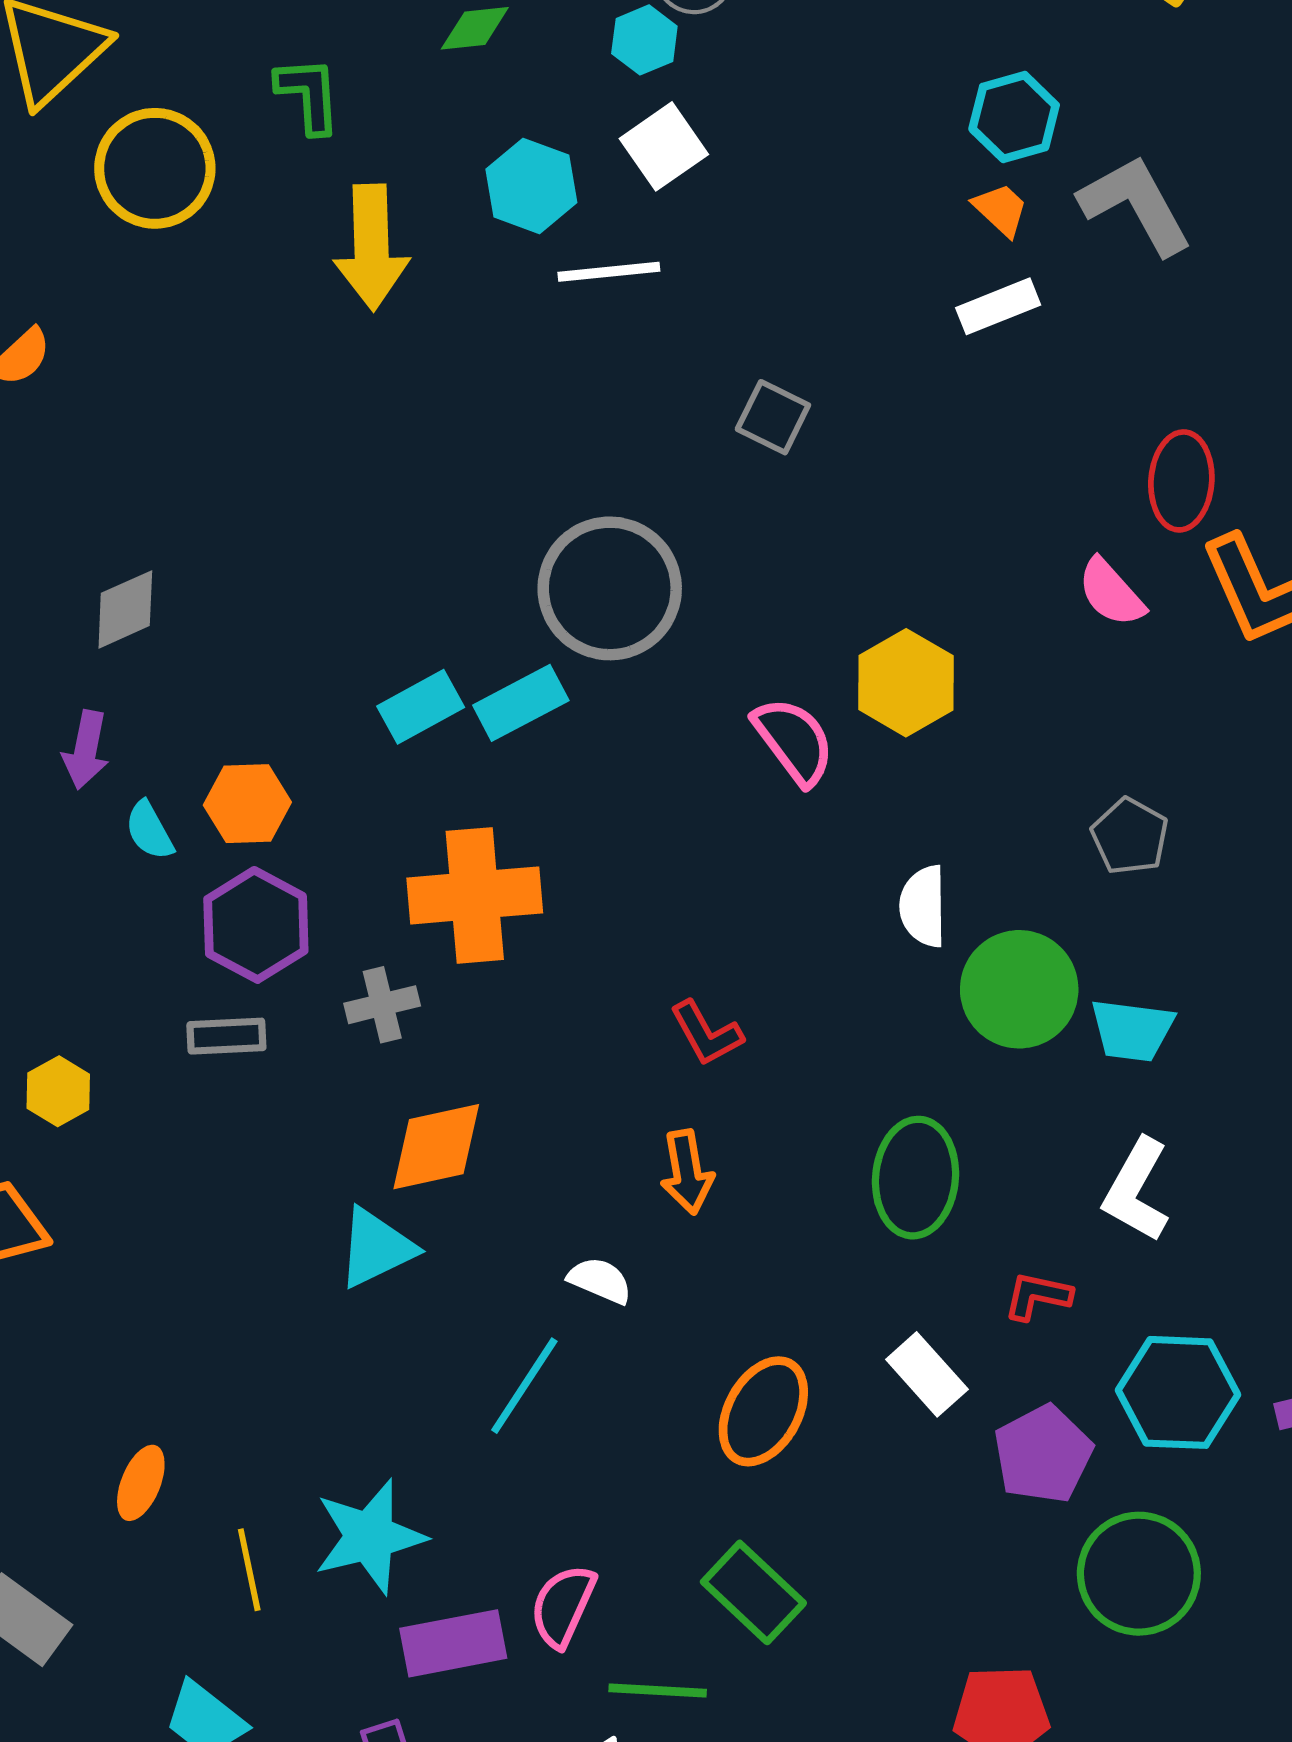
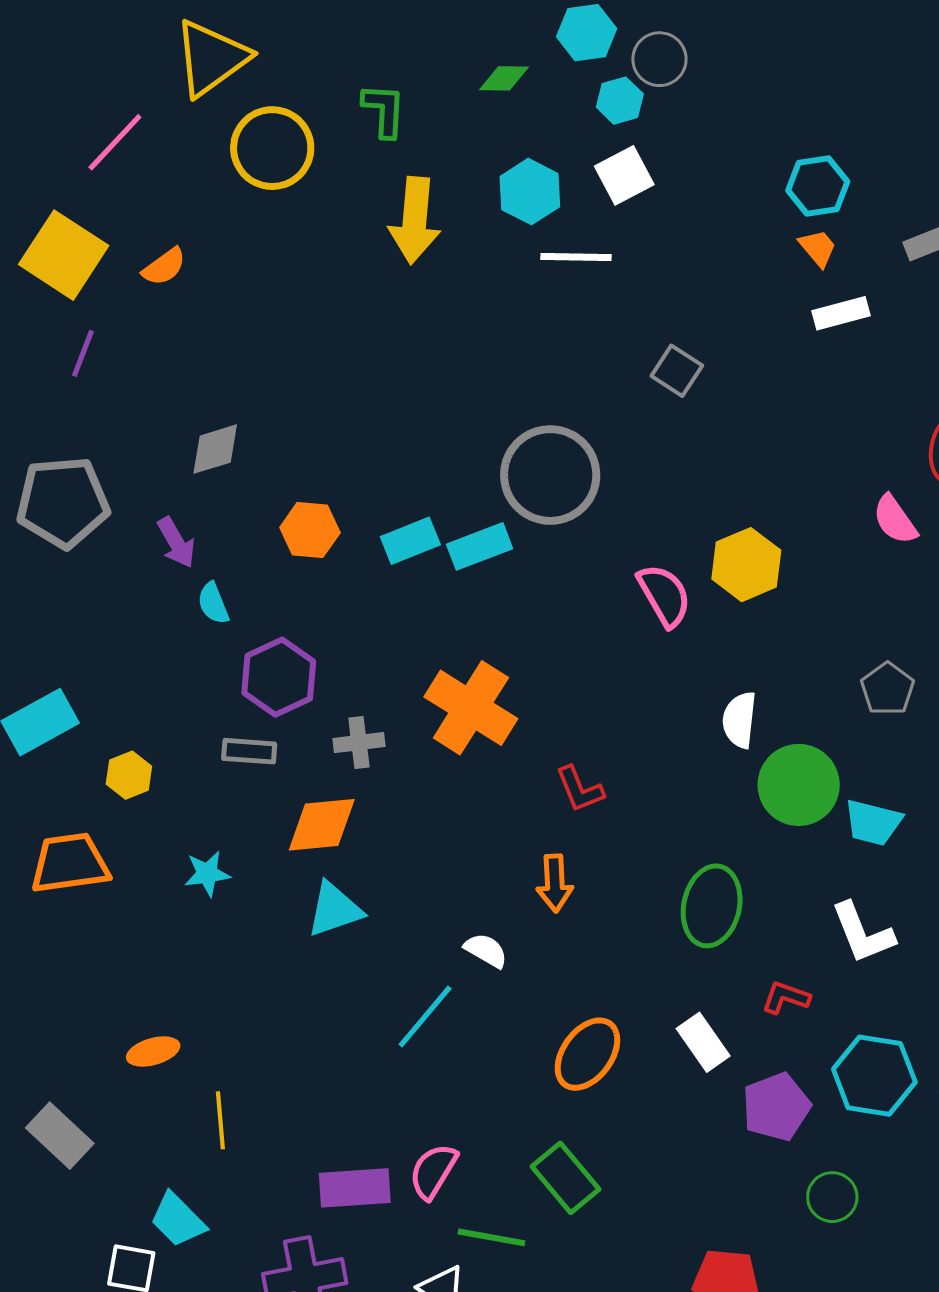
cyan hexagon: (1014, 117) -> (818, 186), moved
orange trapezoid: (1001, 210) -> (818, 248), moved
purple arrow: (86, 750) -> (176, 542), turned -48
orange hexagon: (247, 804) -> (310, 530), moved
orange cross: (475, 895) -> (471, 708), moved, turned 30
orange diamond: (436, 1147) -> (322, 825), moved
white L-shape: (1136, 1190) -> (863, 933), turned -58
orange ellipse: (141, 1483) -> (153, 1052), turned 45
cyan star: (370, 1537) -> (207, 874), moved, size x0.6
green circle: (1139, 1574) -> (832, 1197), size x0.6

